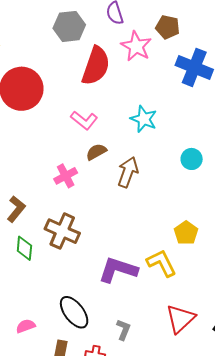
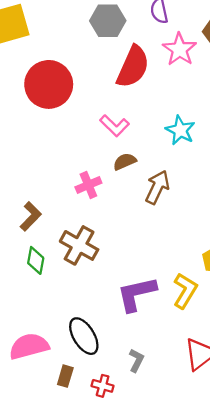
yellow L-shape: (161, 263) -> (185, 291), turned 52
purple L-shape: (118, 270) -> (137, 294), turned -36
pink semicircle: (26, 326) -> (29, 346), size x1.8

